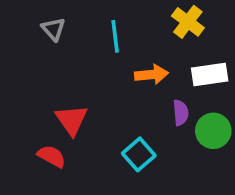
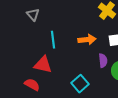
cyan line: (115, 36) -> (53, 40), moved
red triangle: (72, 120) -> (43, 65), turned -42

